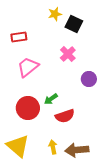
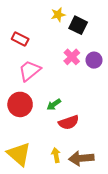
red rectangle: (19, 37) -> (20, 39), turned 35
purple circle: (89, 79) -> (94, 60), moved
red circle: (28, 108) -> (20, 104), moved

